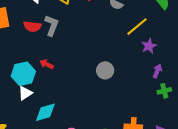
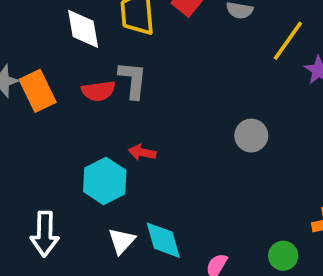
white triangle: (25, 93) -> (122, 241), moved
cyan diamond: (45, 112) -> (163, 240), turned -75

